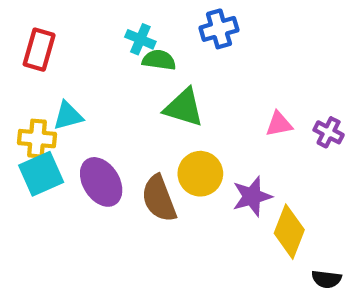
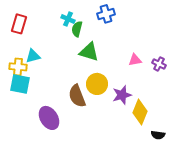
green semicircle: (159, 60) -> (77, 29), turned -84
cyan square: (41, 174) -> (20, 84), turned 35
purple ellipse: (101, 182) -> (49, 118), moved

